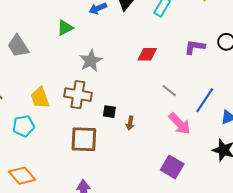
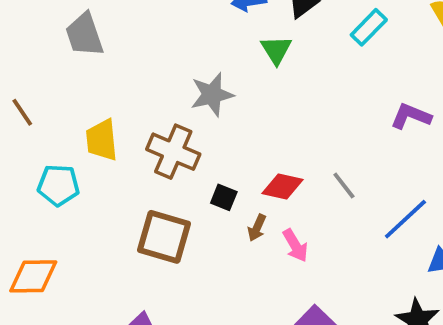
green triangle: (65, 28) -> (276, 50), moved, turned -48
red diamond: (147, 54) -> (282, 187), moved
pink arrow: (180, 124) -> (295, 245), moved, size x0.7
orange diamond: (22, 176) -> (33, 276), turned -64

